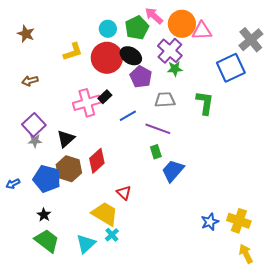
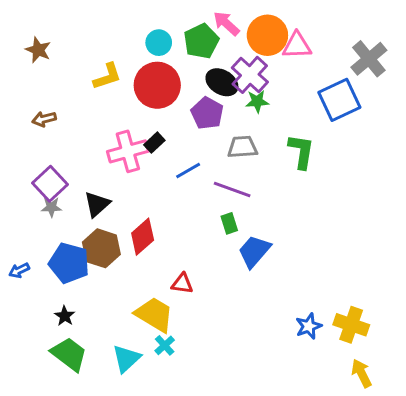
black ellipse: (131, 56) -> (222, 82), moved
red triangle: (124, 193) -> (182, 284), turned -35

